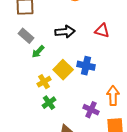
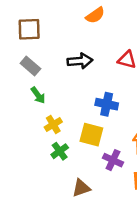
green arrow: (38, 52) -> (38, 95), moved, turned -80
yellow square: (63, 70) -> (91, 135), moved, turned -30

